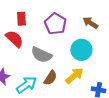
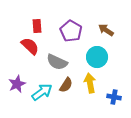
yellow arrow: (74, 76) -> (90, 83), turned -60

